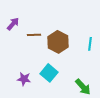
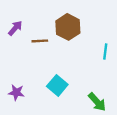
brown hexagon: (58, 42) -> (68, 27), moved
purple star: (24, 79) -> (16, 92), moved

